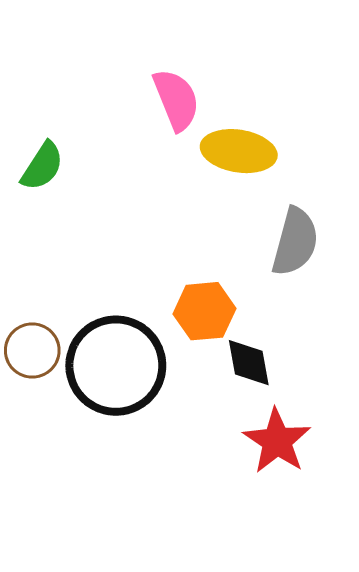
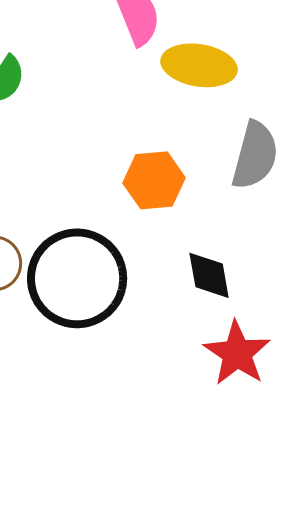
orange hexagon: (204, 311) -> (154, 180), moved

